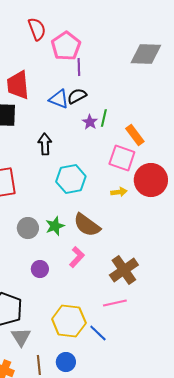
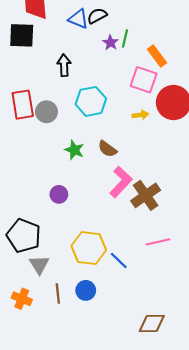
brown semicircle: (87, 225) -> (107, 149), size x0.7
green star: (55, 226) -> (74, 150), turned -30
gray circle: (28, 228) -> (46, 112), moved
pink L-shape: (77, 257) -> (121, 182), moved, size x1.4
pink line: (115, 303) -> (158, 242), moved

